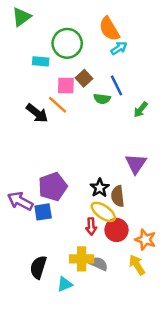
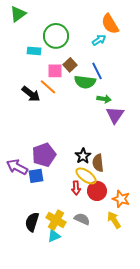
orange semicircle: (109, 29) -> (110, 24), moved
green semicircle: (102, 99) -> (85, 82), size x1.5
green arrow: (141, 110) -> (104, 99), moved, turned -120
purple triangle: (136, 164) -> (115, 115), moved
yellow cross: (82, 259) -> (56, 220), moved, turned 30

